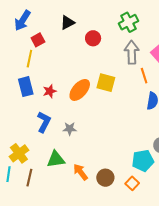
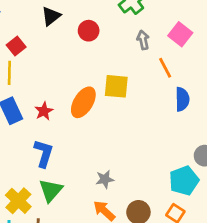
gray arrow: (132, 52) -> (143, 40), size x0.6
gray star: (70, 129) -> (105, 179), moved
green triangle: (56, 159) -> (51, 190), moved, turned -30

